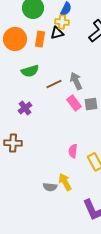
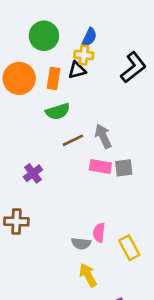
green semicircle: (30, 71) -> (58, 111), moved
pink rectangle: (74, 103) -> (100, 166), turned -42
gray semicircle: (50, 187) -> (81, 244), moved

